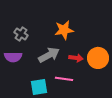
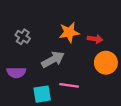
purple semicircle: (13, 57) -> (16, 72), moved
red arrow: (76, 58) -> (95, 39), moved

